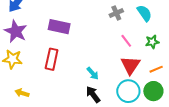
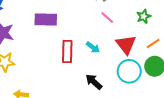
pink line: (126, 41) -> (107, 17), moved
red rectangle: (52, 59) -> (67, 51), moved
cyan arrow: (93, 73) -> (93, 47), moved

